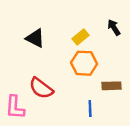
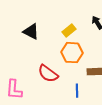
red semicircle: (41, 88) -> (48, 74), moved

